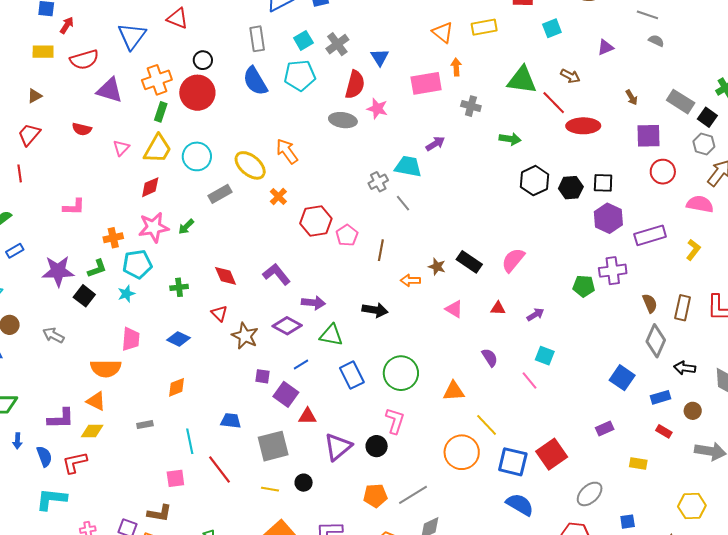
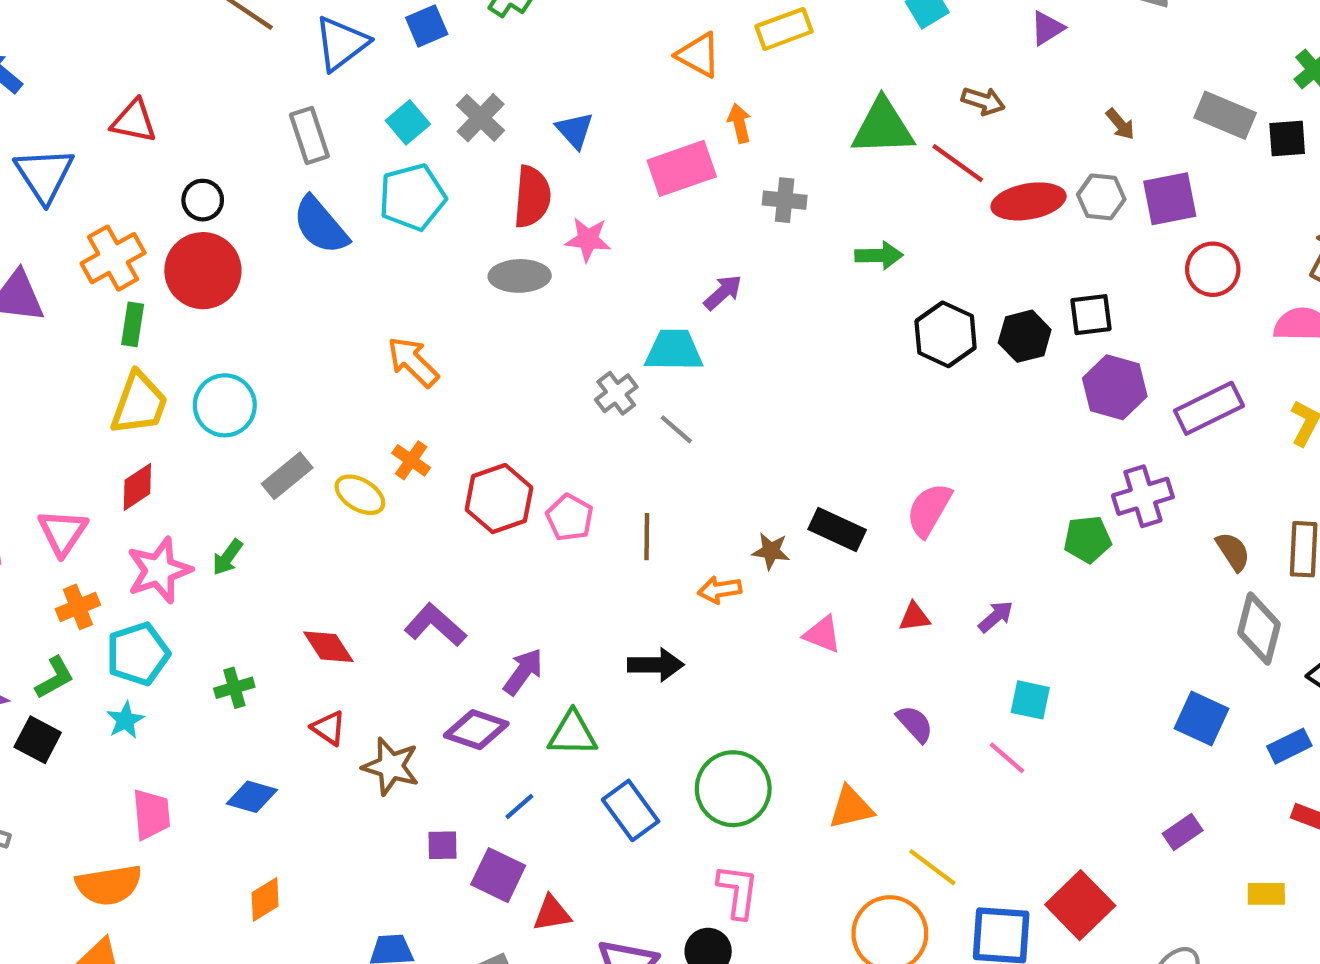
black square: (707, 117) -> (1287, 138), turned -30
gray hexagon: (704, 144) -> (1101, 197), moved
pink triangle: (121, 148) -> (63, 532), moved, size x1.4
yellow ellipse: (250, 165) -> (360, 495), moved, size x0.7
purple arrow: (313, 303) -> (523, 672), turned -50

